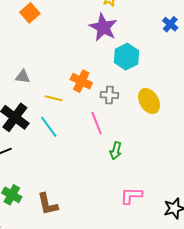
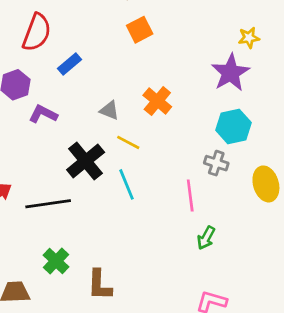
cyan hexagon: (127, 57) -> (234, 126), moved
orange cross: (81, 81) -> (157, 101), moved
yellow line: (54, 98) -> (128, 142), moved

